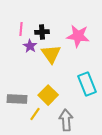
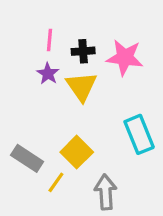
pink line: (21, 29) -> (49, 40), moved
black cross: (42, 32) -> (83, 51), moved
gray rectangle: (17, 99) -> (27, 158), turned 30

